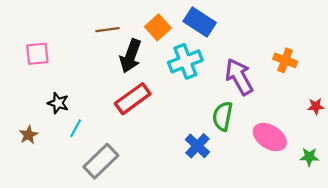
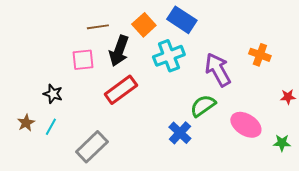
pink square: (37, 54) -> (83, 60), moved
green semicircle: (223, 116) -> (203, 106), turned 44
cyan line: (76, 128) -> (51, 127), moved

